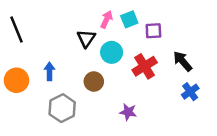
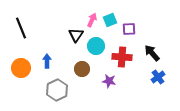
red cross: (145, 66) -> (122, 57), turned 36
purple star: (128, 112) -> (109, 81), moved

